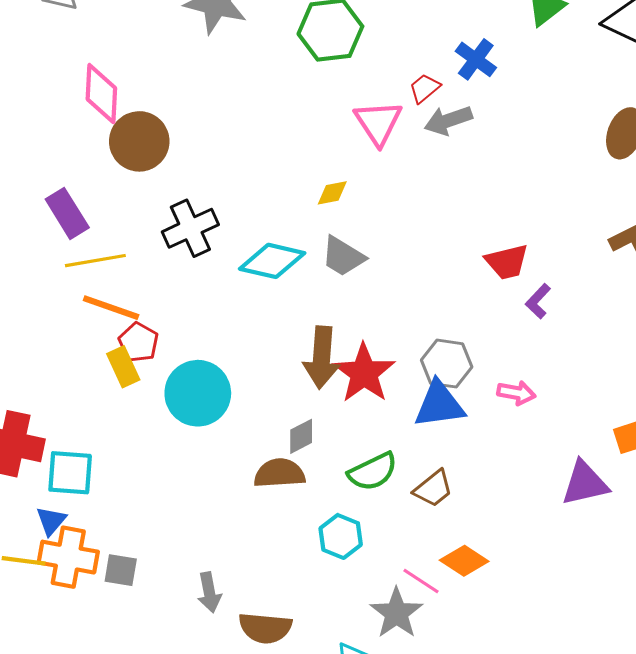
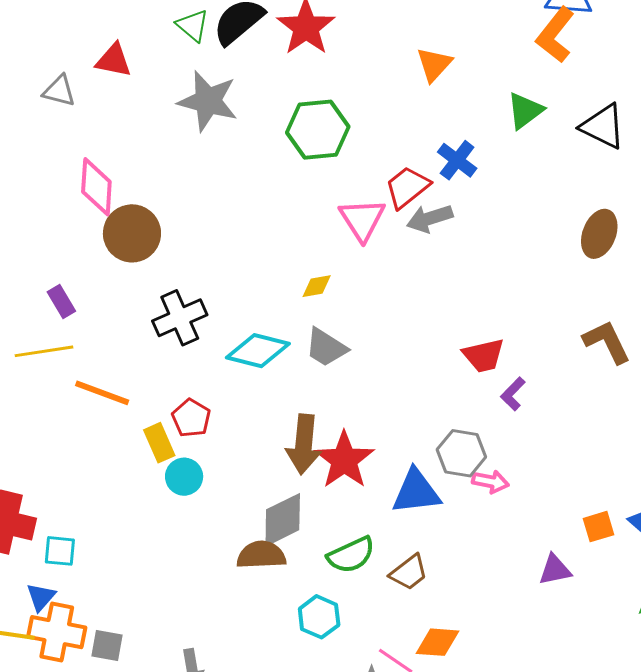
red trapezoid: (425, 88) -> (407, 187), size x1.5
purple rectangle: (67, 213) -> (61, 301), size x0.7
yellow line: (95, 261) -> (44, 351), moved
red pentagon: (138, 342) -> (191, 418), moved
gray hexagon: (447, 364) -> (461, 453), moved
yellow rectangle: (123, 367) -> (159, 443), moved
cyan circle: (198, 393) -> (184, 477), size x0.6
gray diamond: (301, 436) -> (283, 520), size x1.6
cyan square: (70, 473) -> (60, 551), size x0.7
purple triangle: (585, 483) -> (555, 570), size x0.7
orange diamond: (464, 561) -> (438, 642), turned -30

